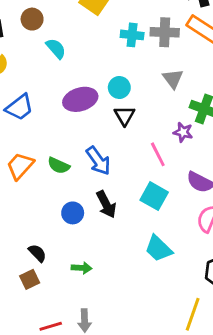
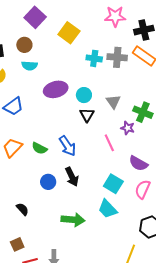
cyan semicircle: (56, 49) -> (29, 66), moved, turned 133
gray triangle: (173, 79) -> (113, 102), moved
purple ellipse: (80, 99) -> (56, 89), moved
cyan square: (154, 196) -> (113, 184), moved
green arrow: (82, 268) -> (73, 220), moved, size x1.6
brown square: (30, 279) -> (17, 244), moved

